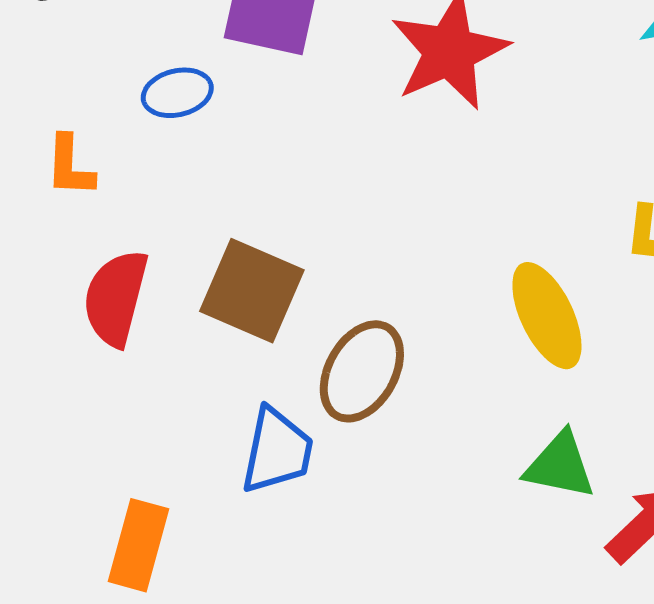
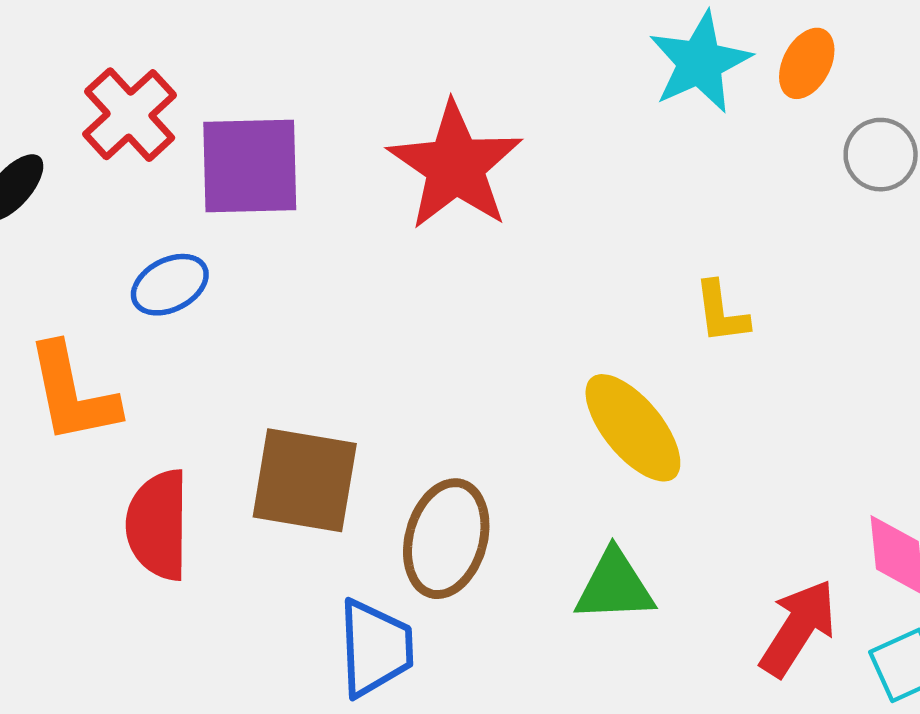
orange L-shape: (70, 166) -> (72, 393), size x1.5
green triangle: (560, 465) -> (615, 586), moved

